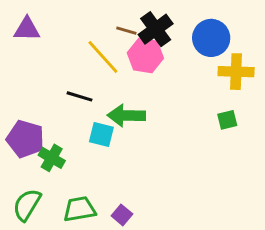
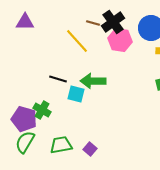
pink hexagon: (145, 55) -> (120, 40), moved
black line: (79, 96) -> (58, 79), moved
purple pentagon: (25, 139) -> (24, 119), moved

